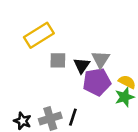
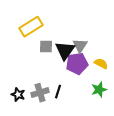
black triangle: (82, 66) -> (65, 51), size x1.5
green star: (125, 97) -> (99, 90), moved

